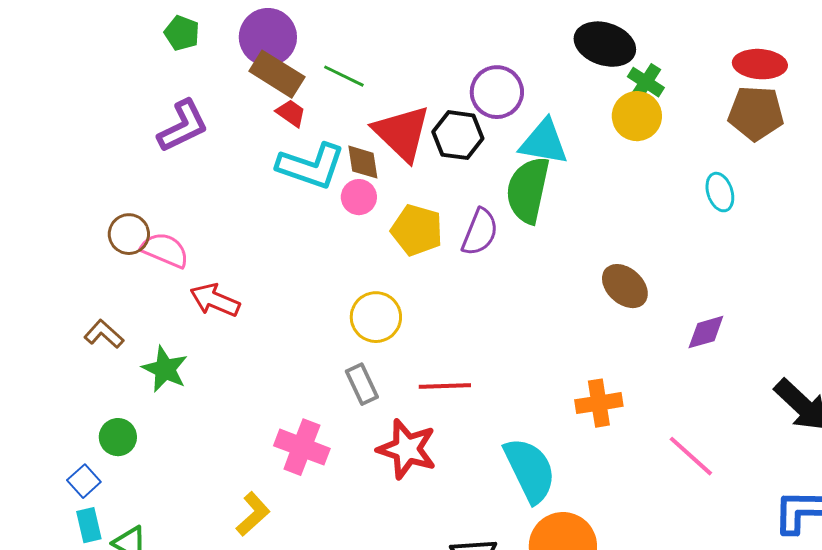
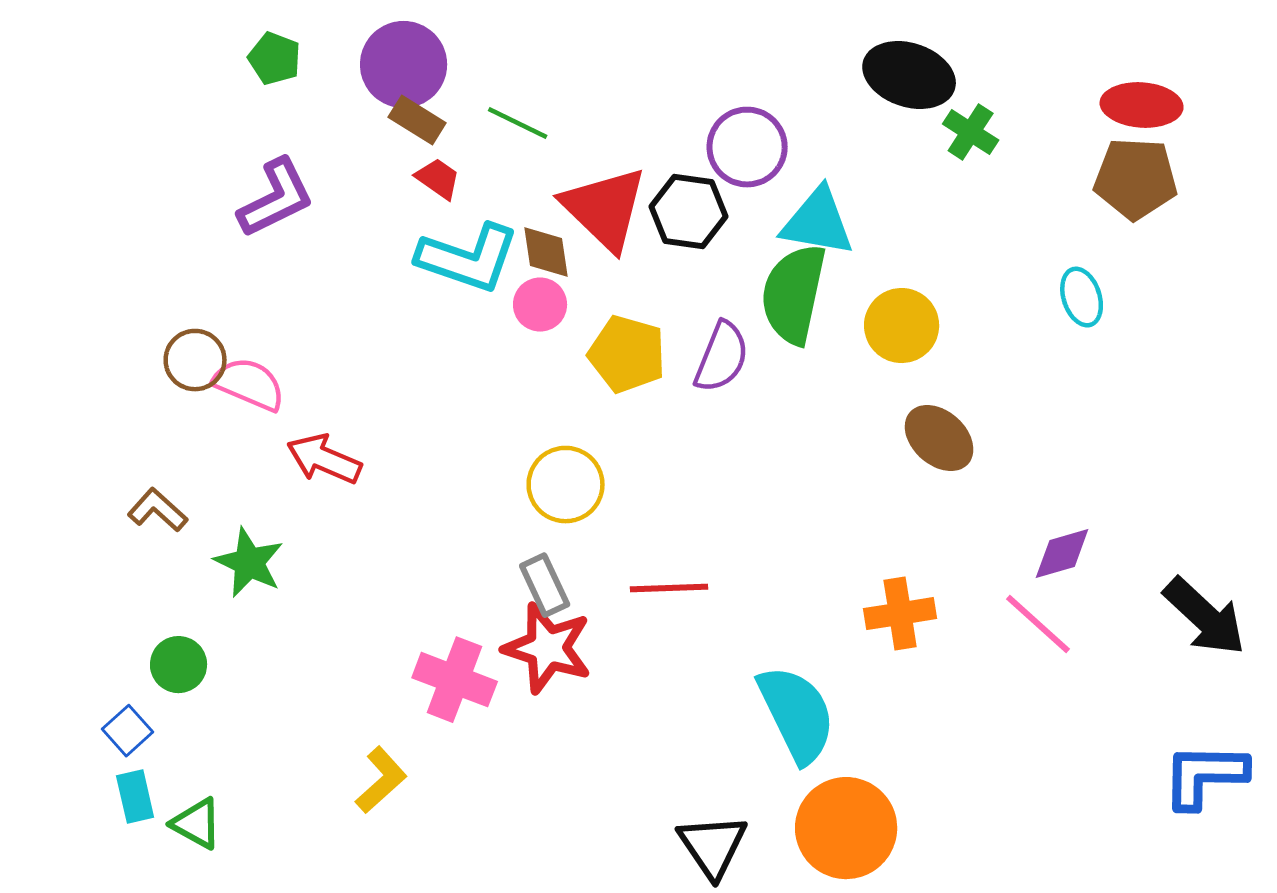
brown rectangle: (277, 74) -> (417, 120), size x0.7
yellow circle: (637, 116) -> (902, 326), moved
purple diamond: (706, 332) -> (1062, 554), moved
red star: (407, 449) -> (548, 648), moved
pink line: (691, 456) -> (1038, 624), moved

